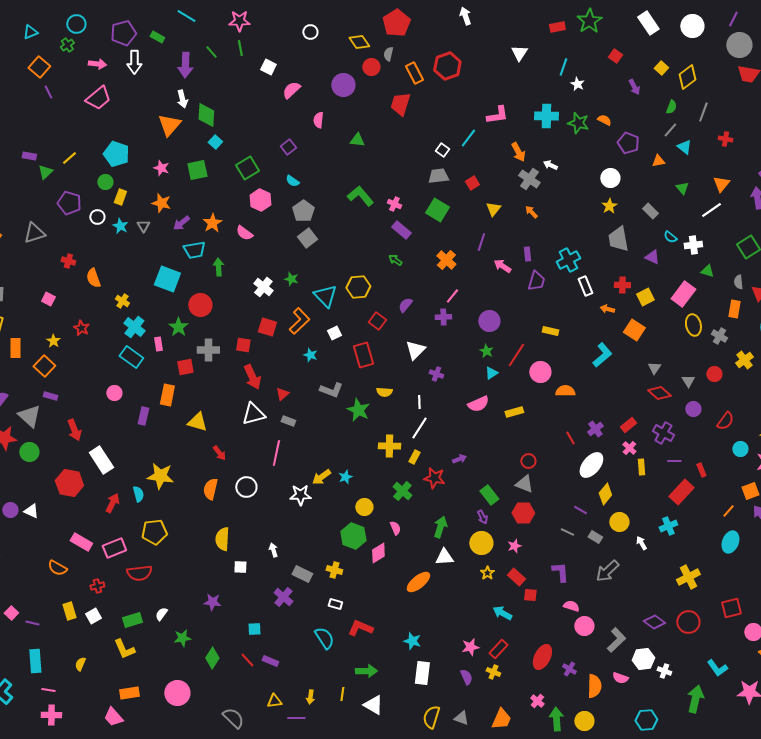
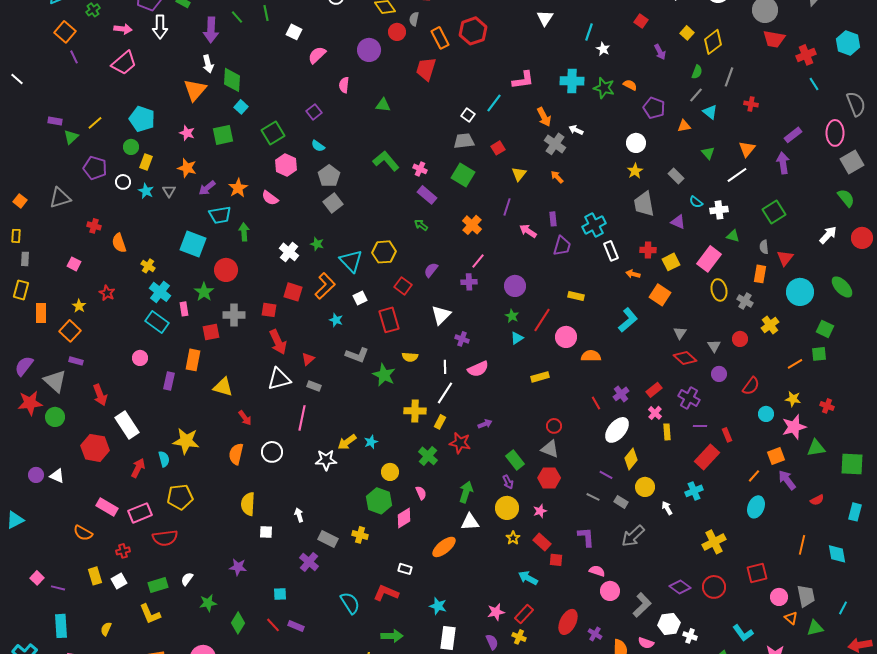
pink semicircle: (478, 404) -> (478, 369), moved
white rectangle: (335, 604) -> (405, 569), moved

